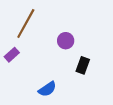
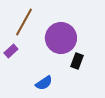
purple circle: (66, 41) -> (61, 38), size x2.0

